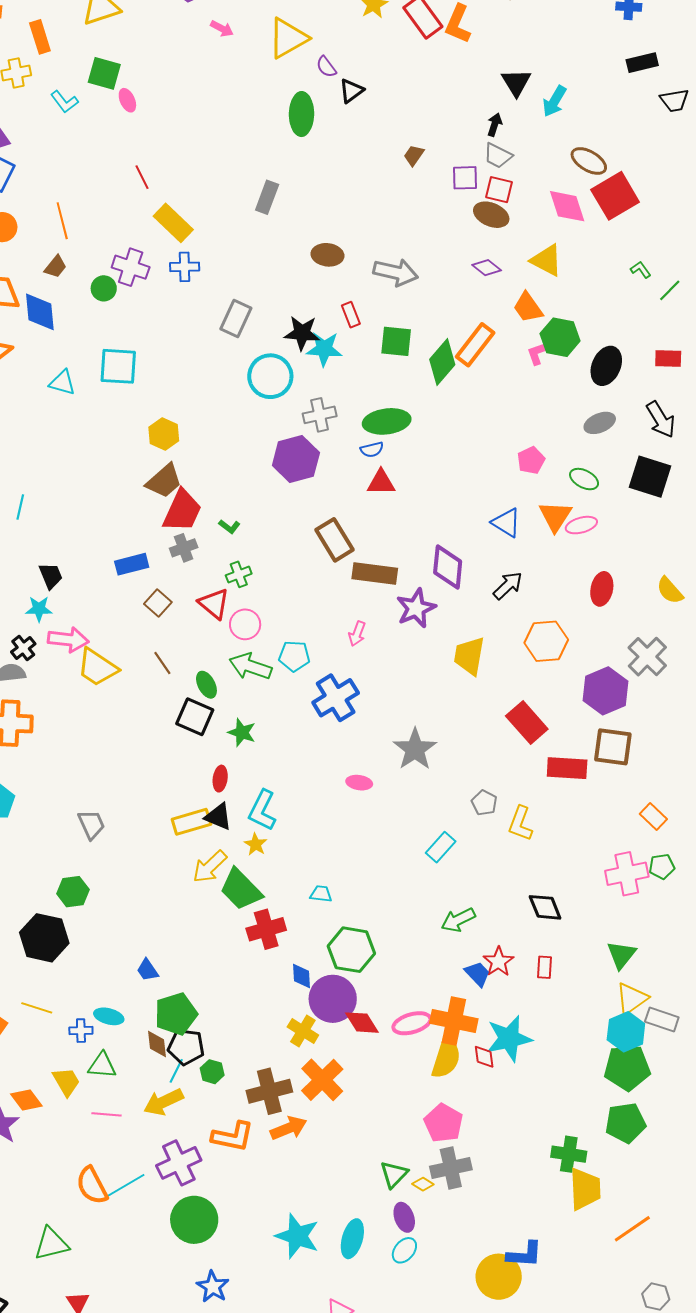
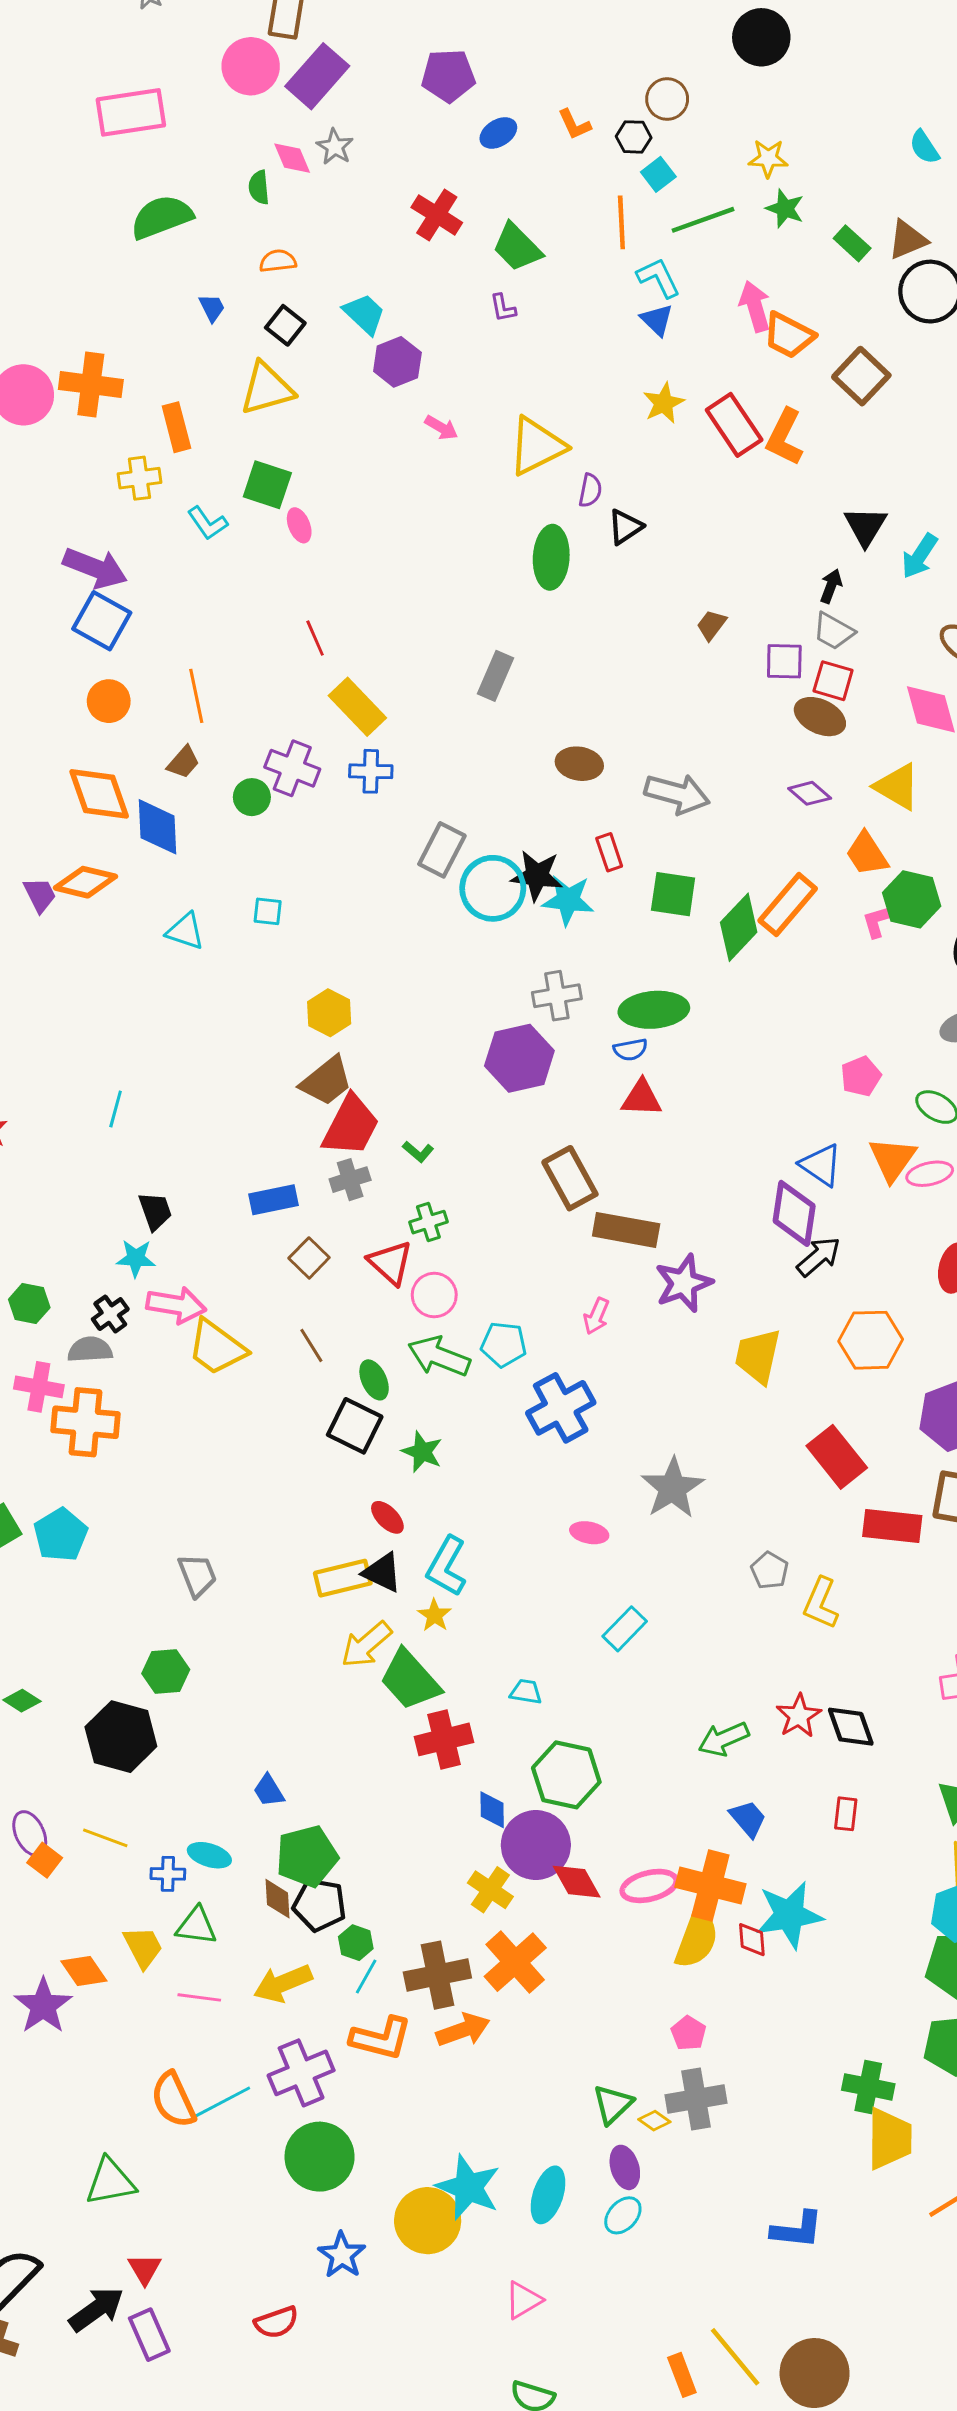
purple semicircle: (326, 67) -> (590, 490), turned -135
cyan square: (118, 366) -> (268, 911), size x0.5
cyan circle: (270, 376) -> (493, 888), moved
purple diamond: (448, 567) -> (794, 1213), moved
red ellipse: (220, 779) -> (387, 1517), turned -55
cyan rectangle: (441, 847) -> (625, 1629), moved
red star: (498, 962) -> (799, 1716), moved
cyan line: (176, 1071) -> (366, 1977), moved
pink pentagon: (444, 1123) -> (688, 2033), size x0.6
yellow circle: (499, 1277) -> (428, 2221), moved

